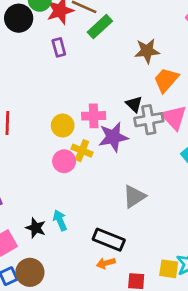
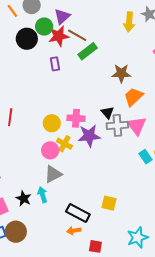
gray triangle: (134, 197) -> (53, 174), moved
yellow square: (169, 269) -> (109, 203), moved

